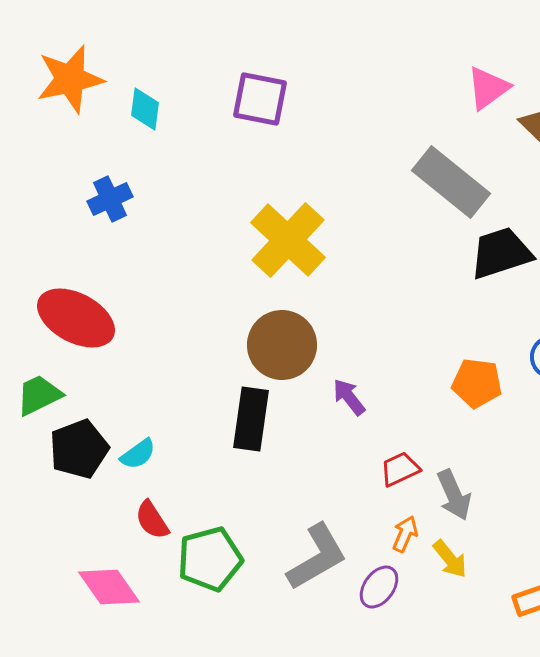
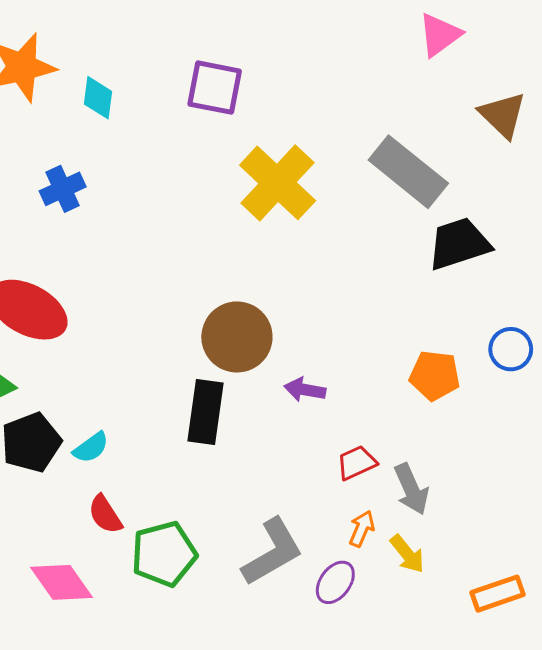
pink triangle: (488, 88) -> (440, 35), moved
yellow cross: (288, 240) -> (278, 183), moved
purple arrow: (349, 397) -> (305, 390), turned -42

